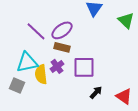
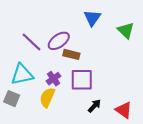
brown rectangle: (62, 47) -> (71, 54), moved
yellow semicircle: (41, 74) -> (47, 97), moved, turned 30

